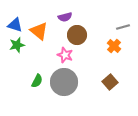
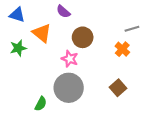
purple semicircle: (65, 17) -> (63, 12), moved, turned 56
blue triangle: (15, 25) -> (17, 15), moved
green semicircle: (37, 81) -> (41, 104), moved

